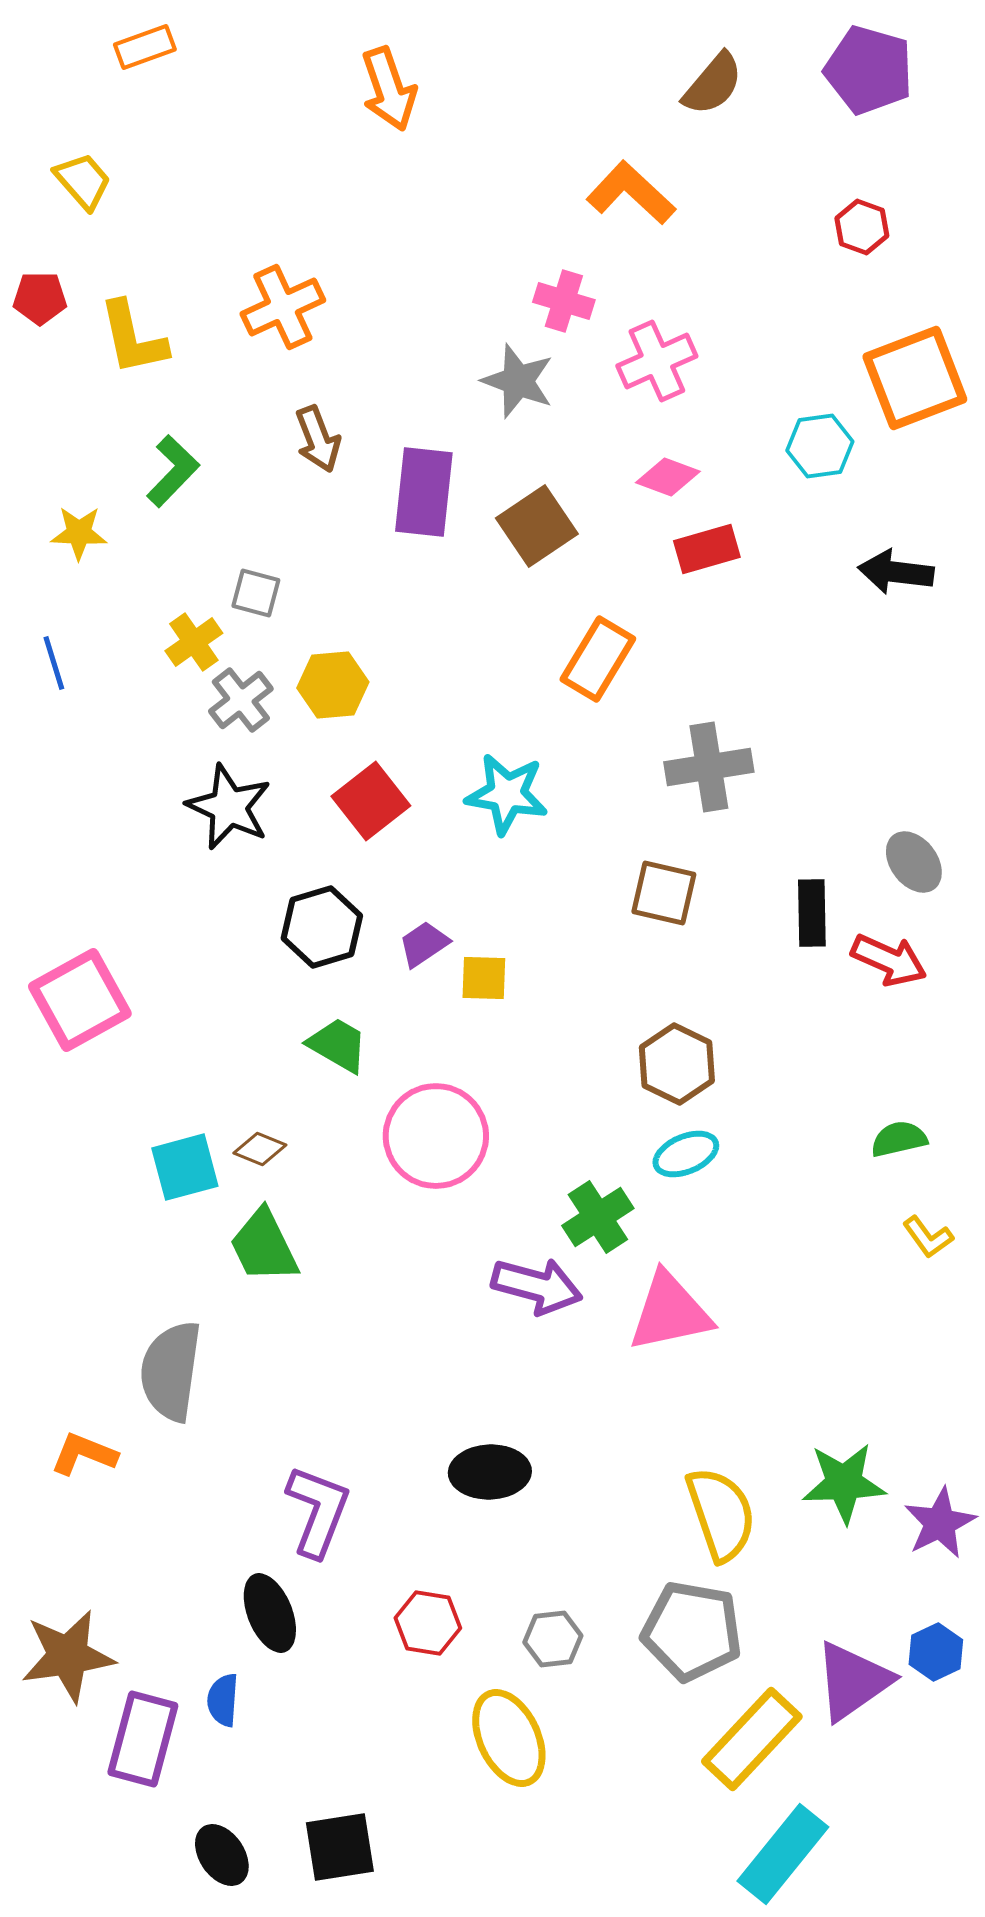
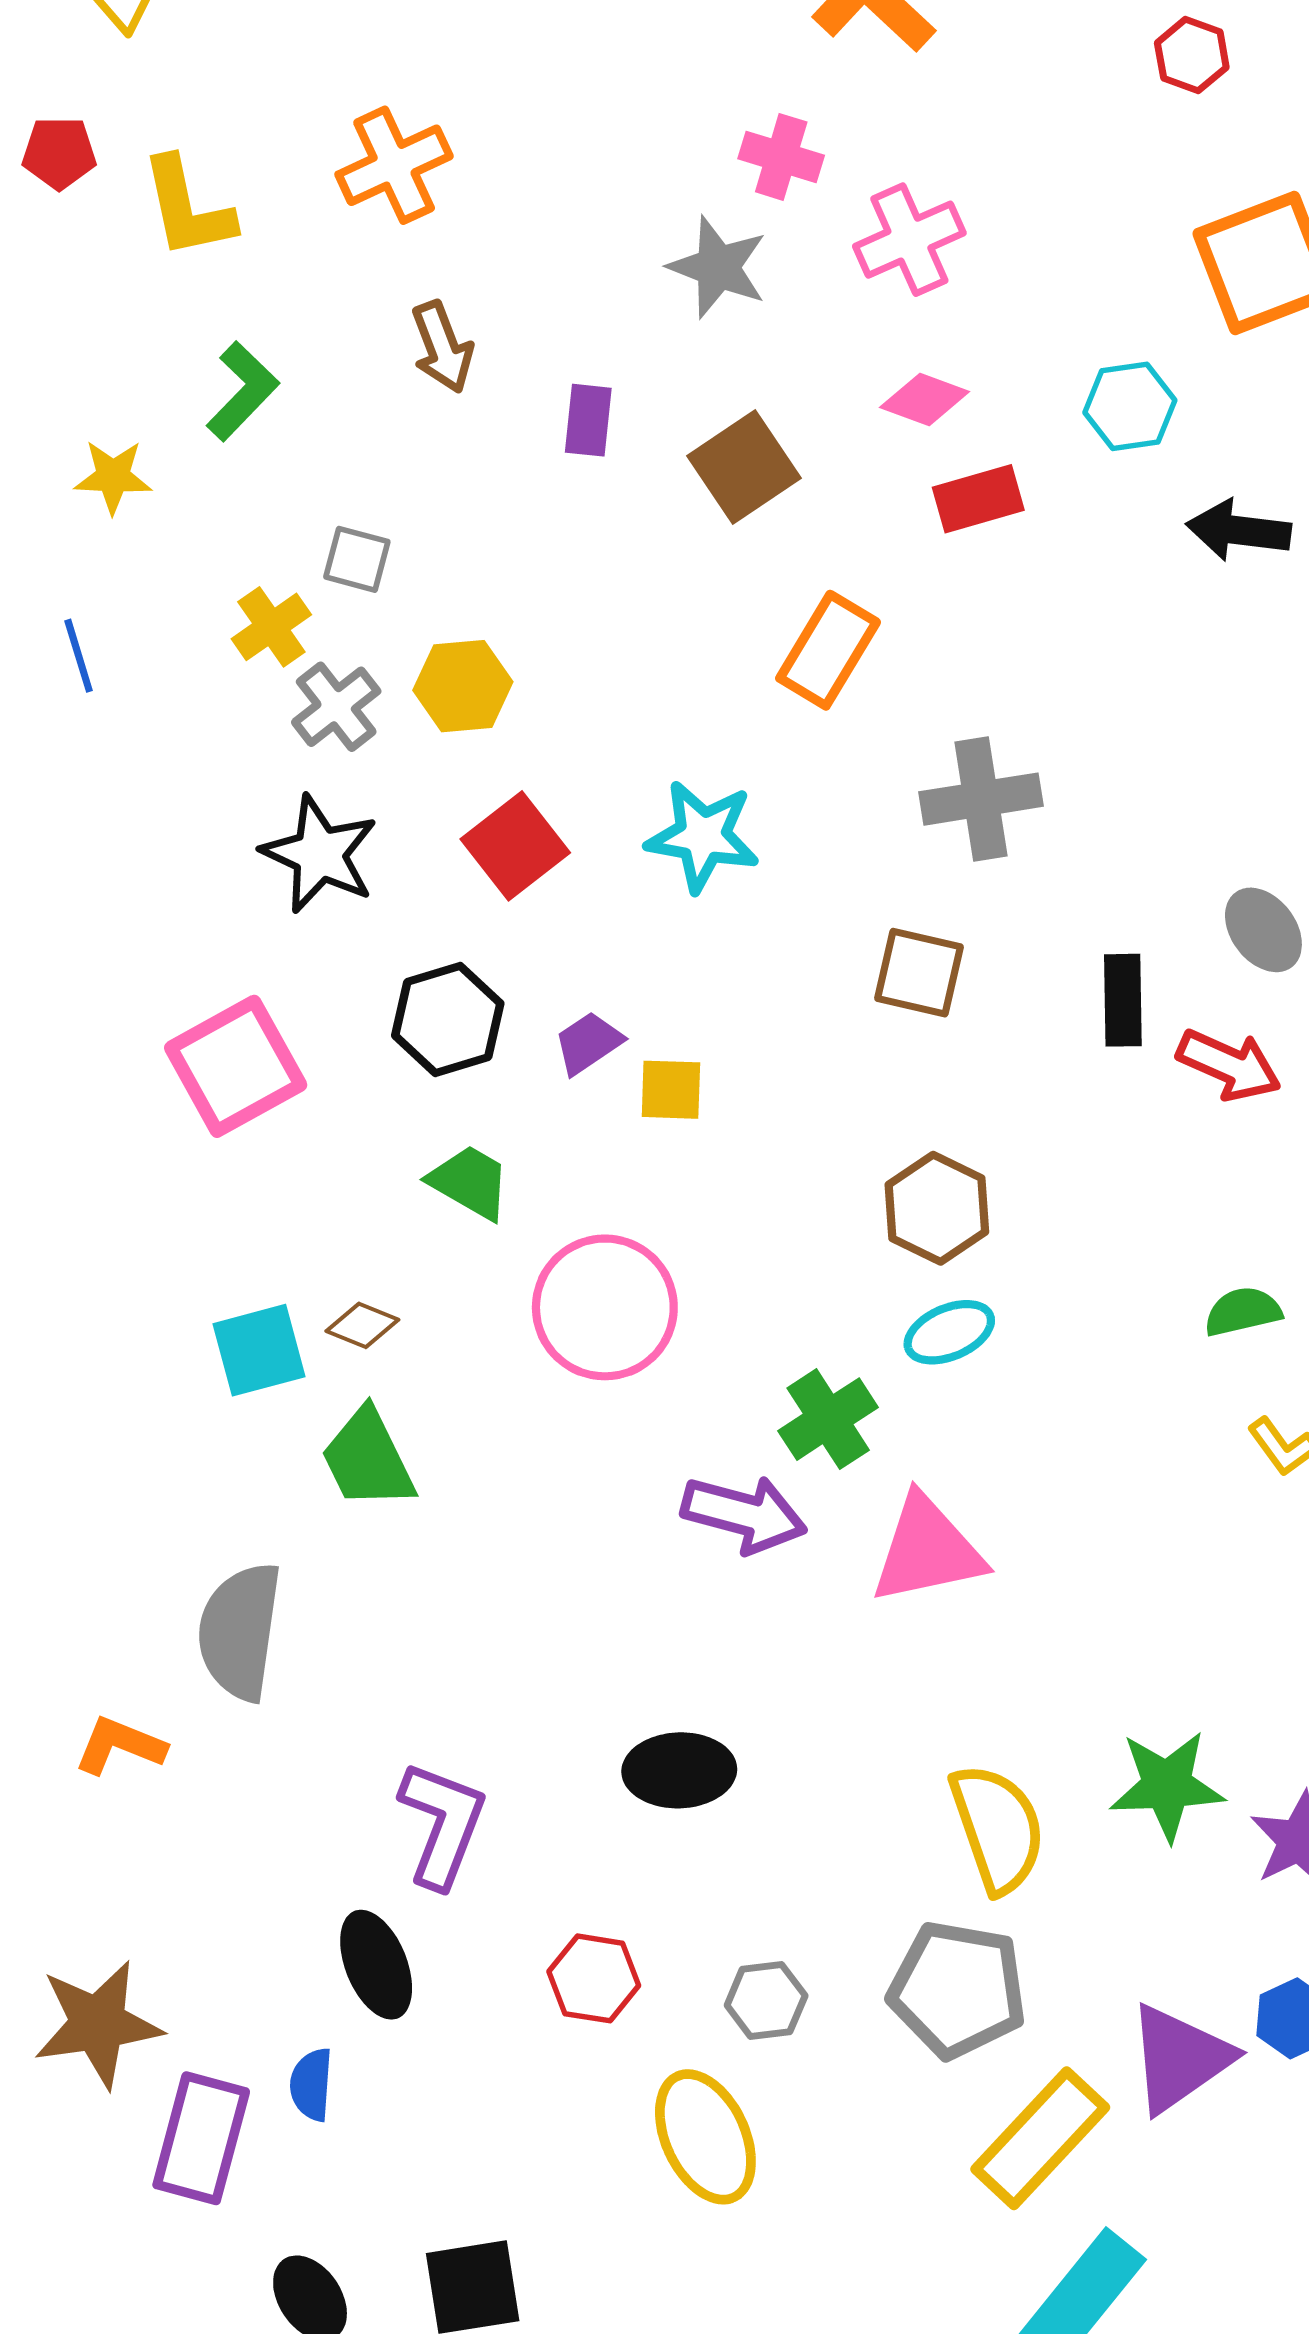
cyan hexagon: (820, 446) -> (1130, 406), moved
purple rectangle: (424, 492) -> (588, 420), size x0.6
pink square: (80, 1000) -> (236, 1066), moved

